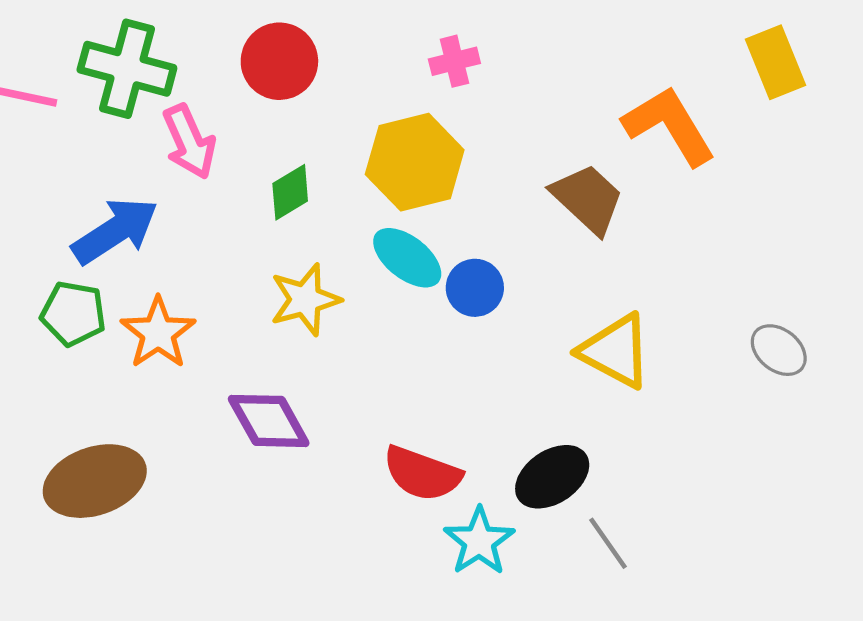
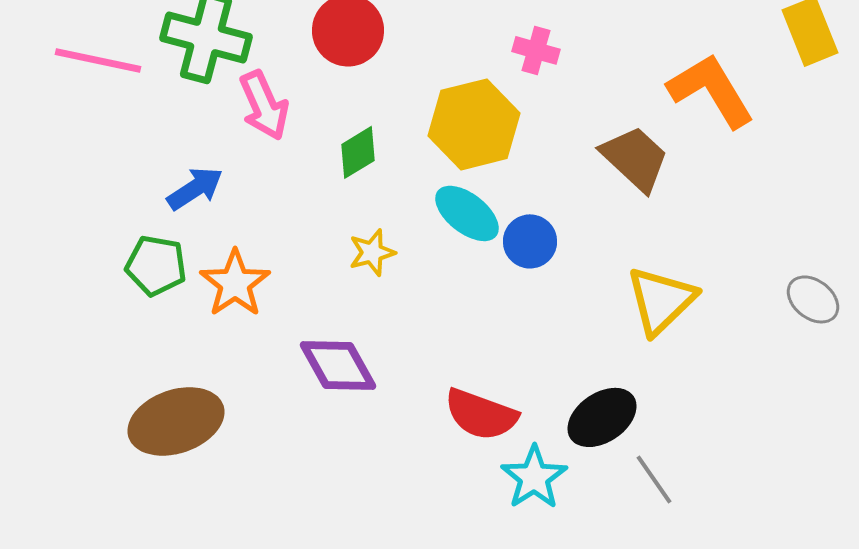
pink cross: (454, 61) -> (536, 50), moved, turned 30
blue arrow: (115, 231) -> (195, 188), size x0.7
yellow star: (305, 300) -> (372, 252), size x0.7
yellow triangle: (616, 351) -> (661, 300), turned 48

